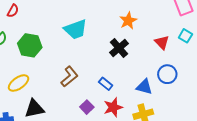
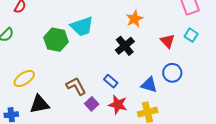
green hexagon: (30, 45) -> (56, 40), moved
brown L-shape: (69, 77) -> (76, 86), moved, turned -80
red star: (113, 107) -> (118, 105), turned 30

